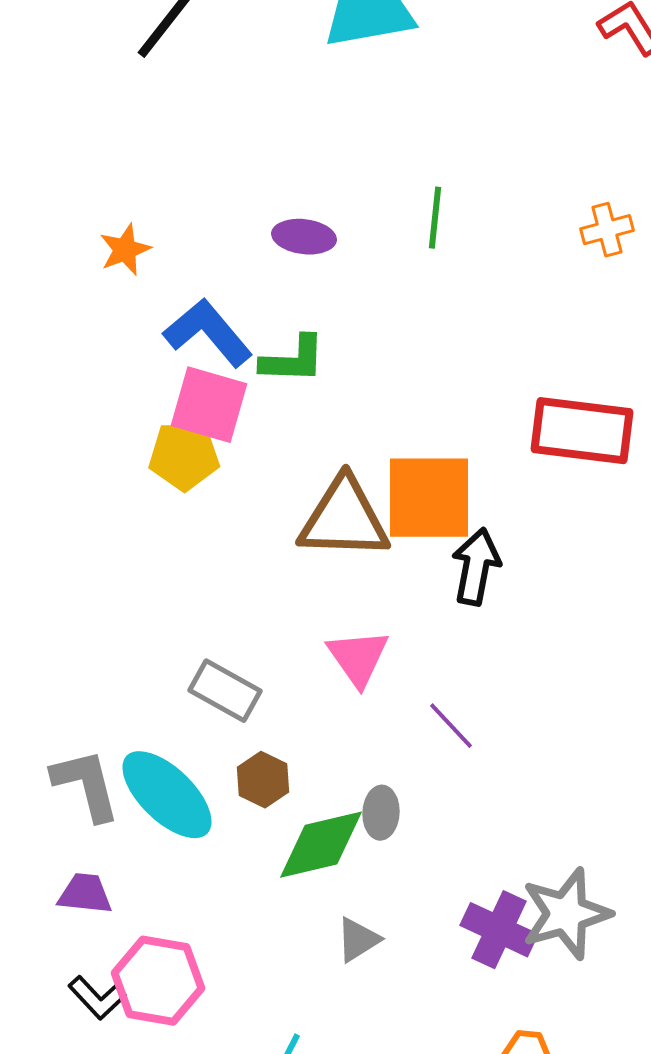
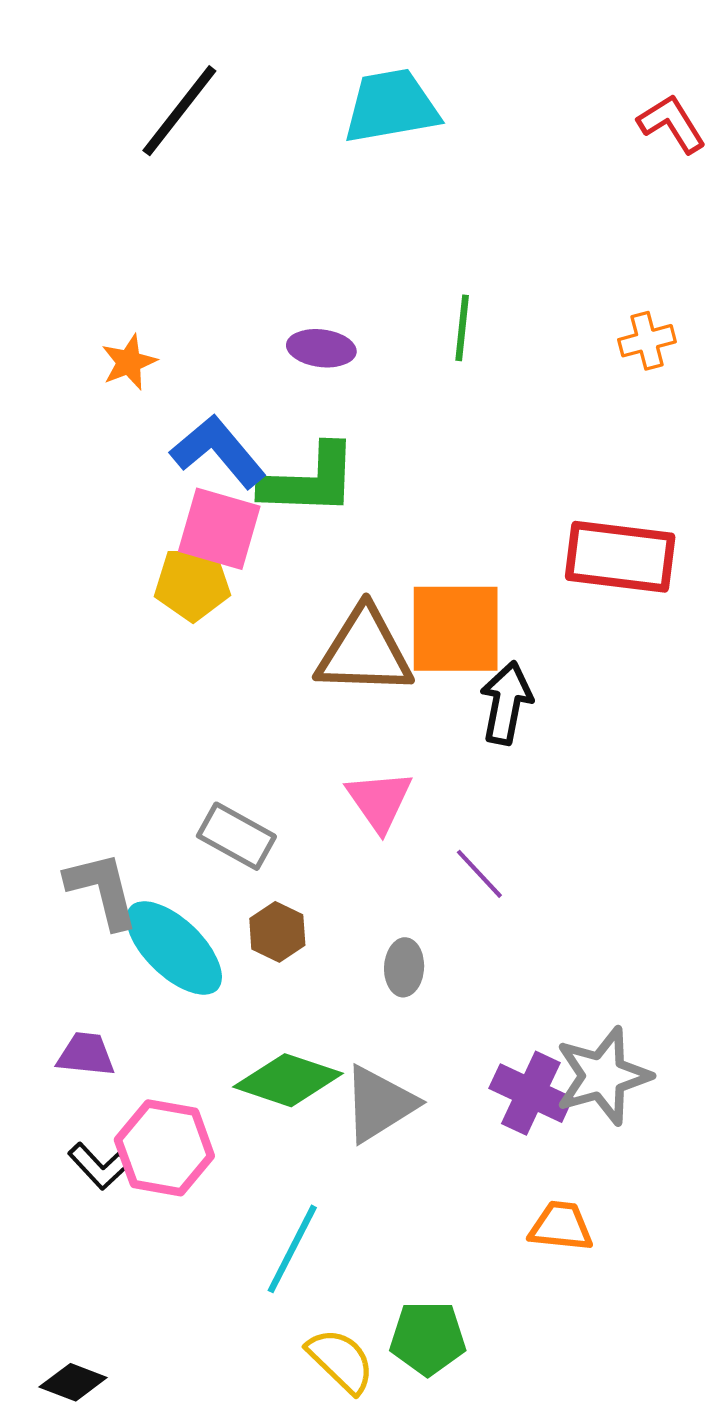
green L-shape: (293, 360) -> (310, 480), size x1.4
gray L-shape: (86, 785) -> (102, 890), moved
green diamond: (321, 845) -> (288, 1080), moved, turned 32
gray triangle: (358, 940) -> (379, 1104), size x1.6

